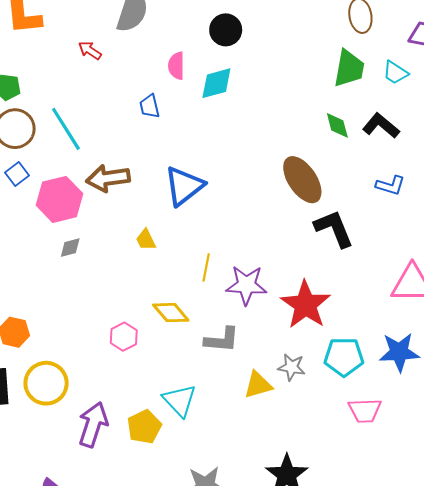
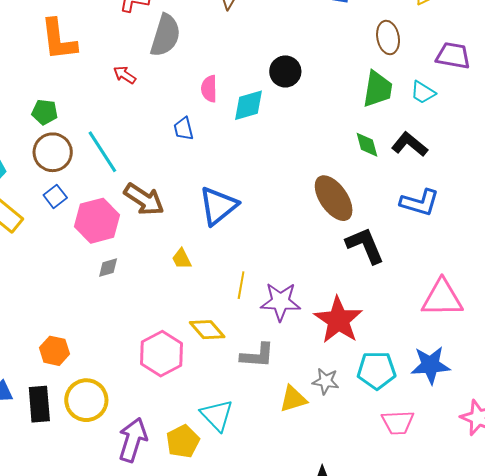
black circle: (226, 30) -> (285, 71), moved
brown arrow: (108, 178) -> (144, 199), turned -138
blue L-shape: (390, 185) -> (420, 203), size x1.4
pink hexagon: (124, 337) -> (162, 354), size x1.6

